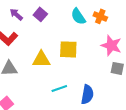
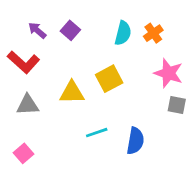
cyan semicircle: (78, 16) -> (123, 33), turned -132
orange cross: (100, 16) -> (153, 33), turned 32
yellow square: (68, 49) -> (109, 79), turned -30

